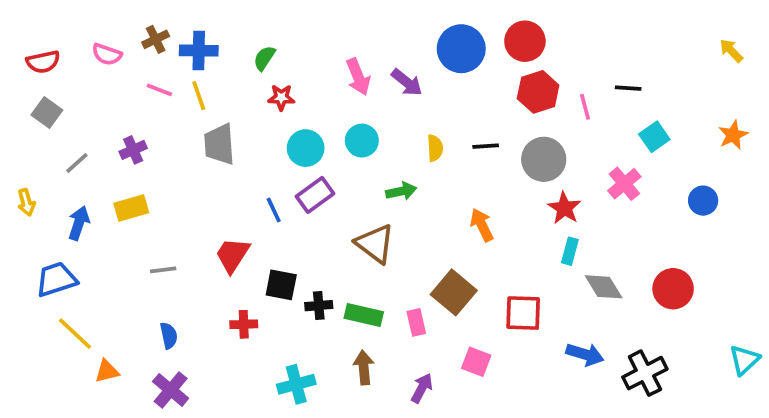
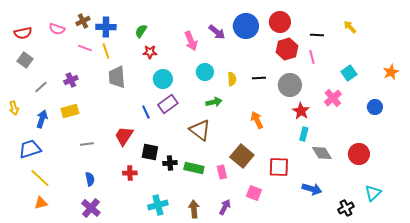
yellow arrow: (731, 51) -> (350, 27), moved
purple arrow: (407, 82) -> (217, 32), moved
black line: (628, 88) -> (317, 35), moved
cyan circle: (362, 141) -> (205, 72), moved
cyan triangle: (744, 360) -> (373, 193), moved
brown arrow: (364, 367) -> (194, 209), moved
orange triangle: (107, 371) -> (41, 203), moved
black cross: (645, 373) -> (346, 208), moved, size x0.7

